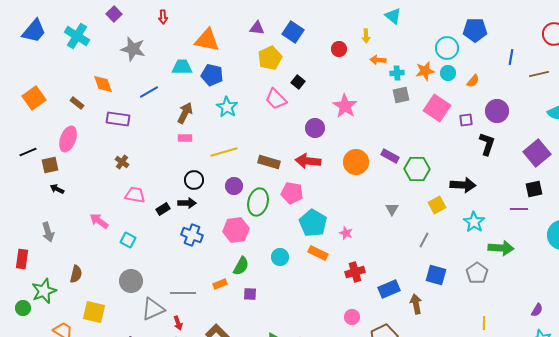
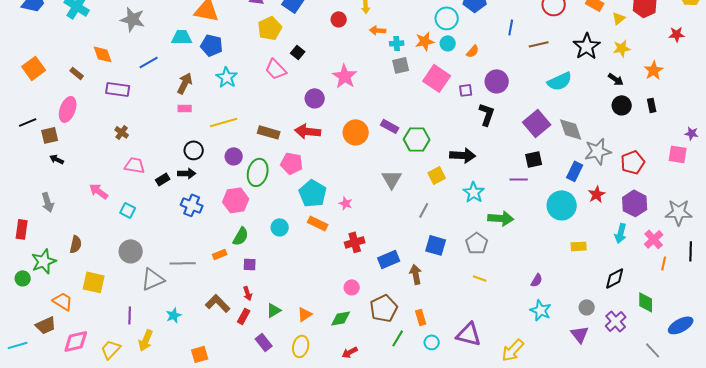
gray triangle: (392, 209) -> (392, 179), size x1.5
red arrow: (178, 323) -> (248, 293), moved
yellow line: (484, 323) -> (480, 278), moved, turned -72

